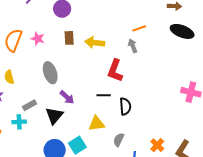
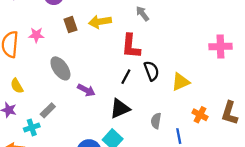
black line: (104, 95) -> (126, 77), turned -48
black semicircle: (125, 106) -> (151, 71), moved
black triangle: (54, 116) -> (120, 109), moved, turned 42
cyan cross: (19, 122) -> (32, 127), moved
yellow triangle: (97, 124) -> (181, 82), moved

